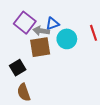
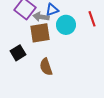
brown semicircle: (24, 92) -> (46, 67), moved

